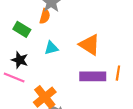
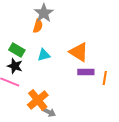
green rectangle: (22, 29) -> (17, 50), moved
purple rectangle: (93, 76) -> (86, 72), moved, size x0.7

